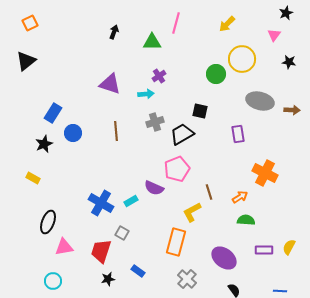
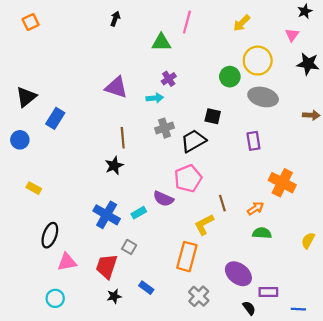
black arrow: (114, 32) -> (115, 19), moved
black triangle: (26, 61) -> (26, 97), moved
black star: (289, 62) -> (308, 64), size x1.5
gray ellipse: (260, 101) -> (263, 97), moved
blue circle: (73, 133) -> (20, 140), moved
black star: (44, 144) -> (114, 166), moved
yellow semicircle: (289, 247) -> (308, 241), moved
purple rectangle: (264, 250) -> (268, 292), moved

